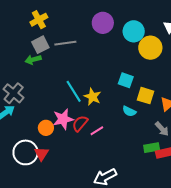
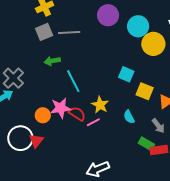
green arrow: (33, 60) -> (52, 61), moved
yellow star: (92, 97) -> (100, 105), moved
cyan semicircle: (129, 111) -> (129, 117), moved, turned 32
red semicircle: (80, 123) -> (77, 114), turned 78
green rectangle: (152, 148) -> (146, 144), turned 35

